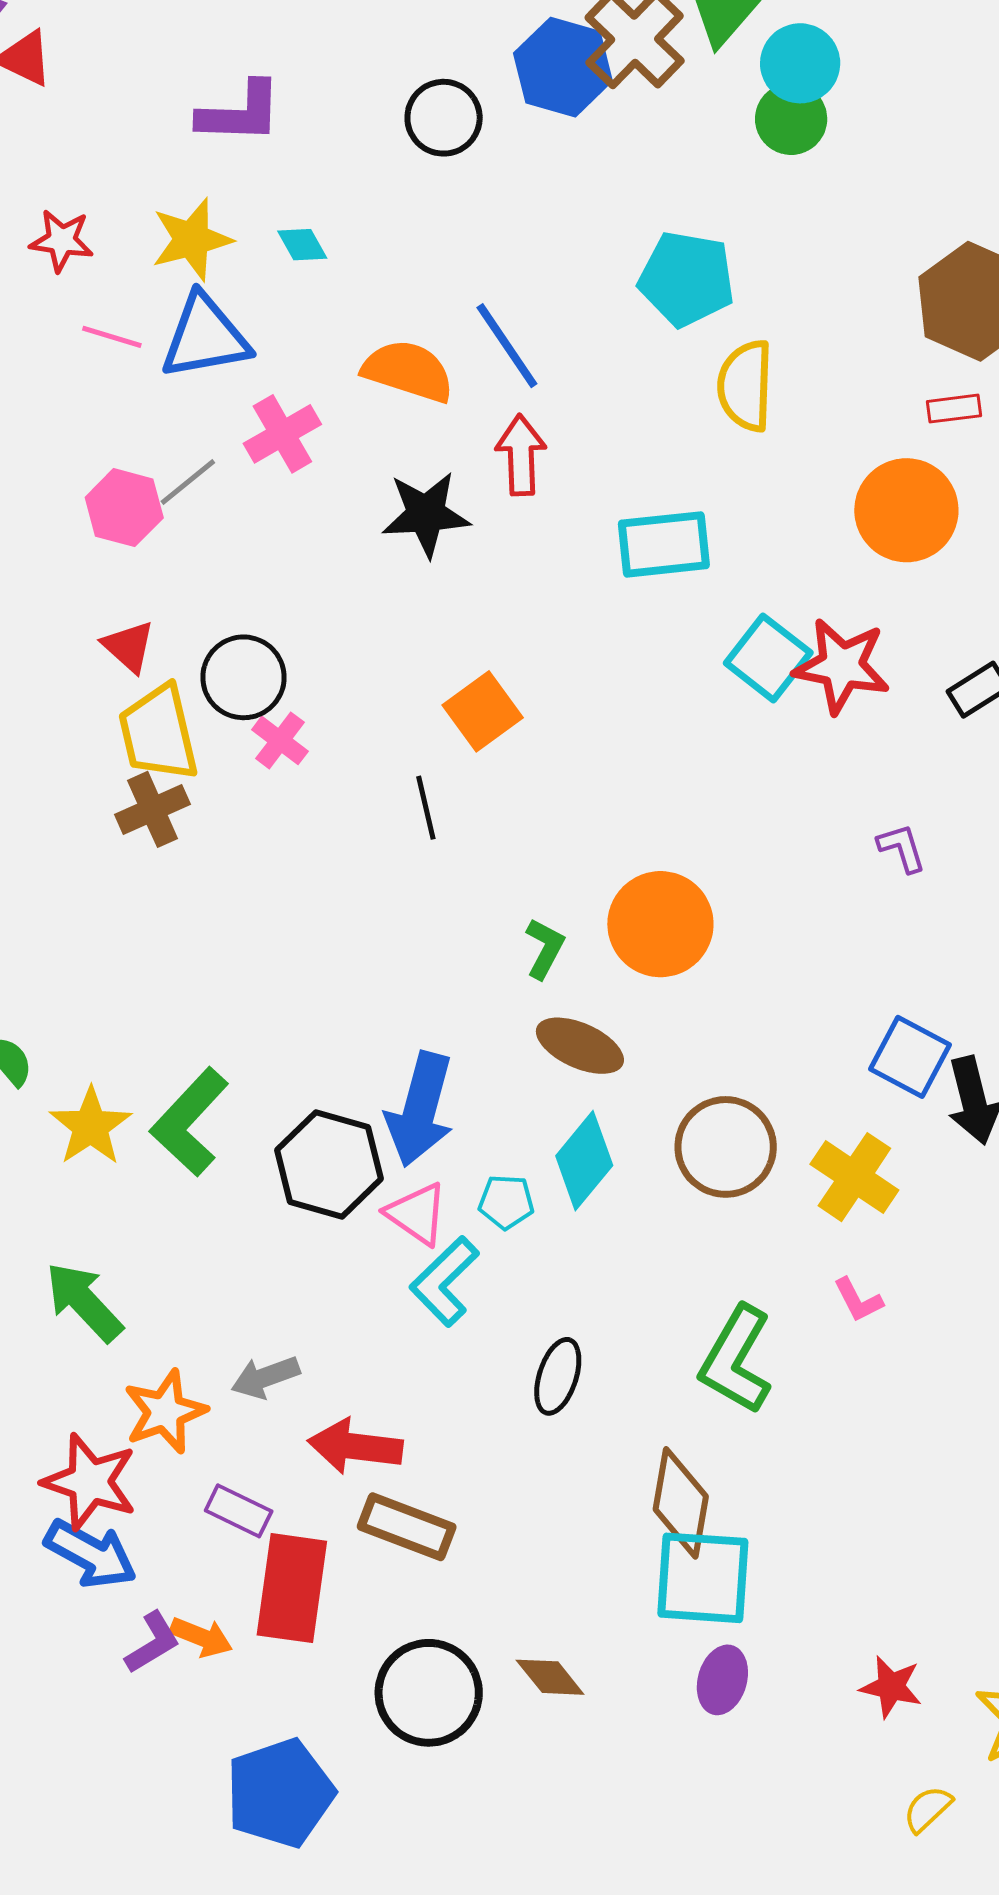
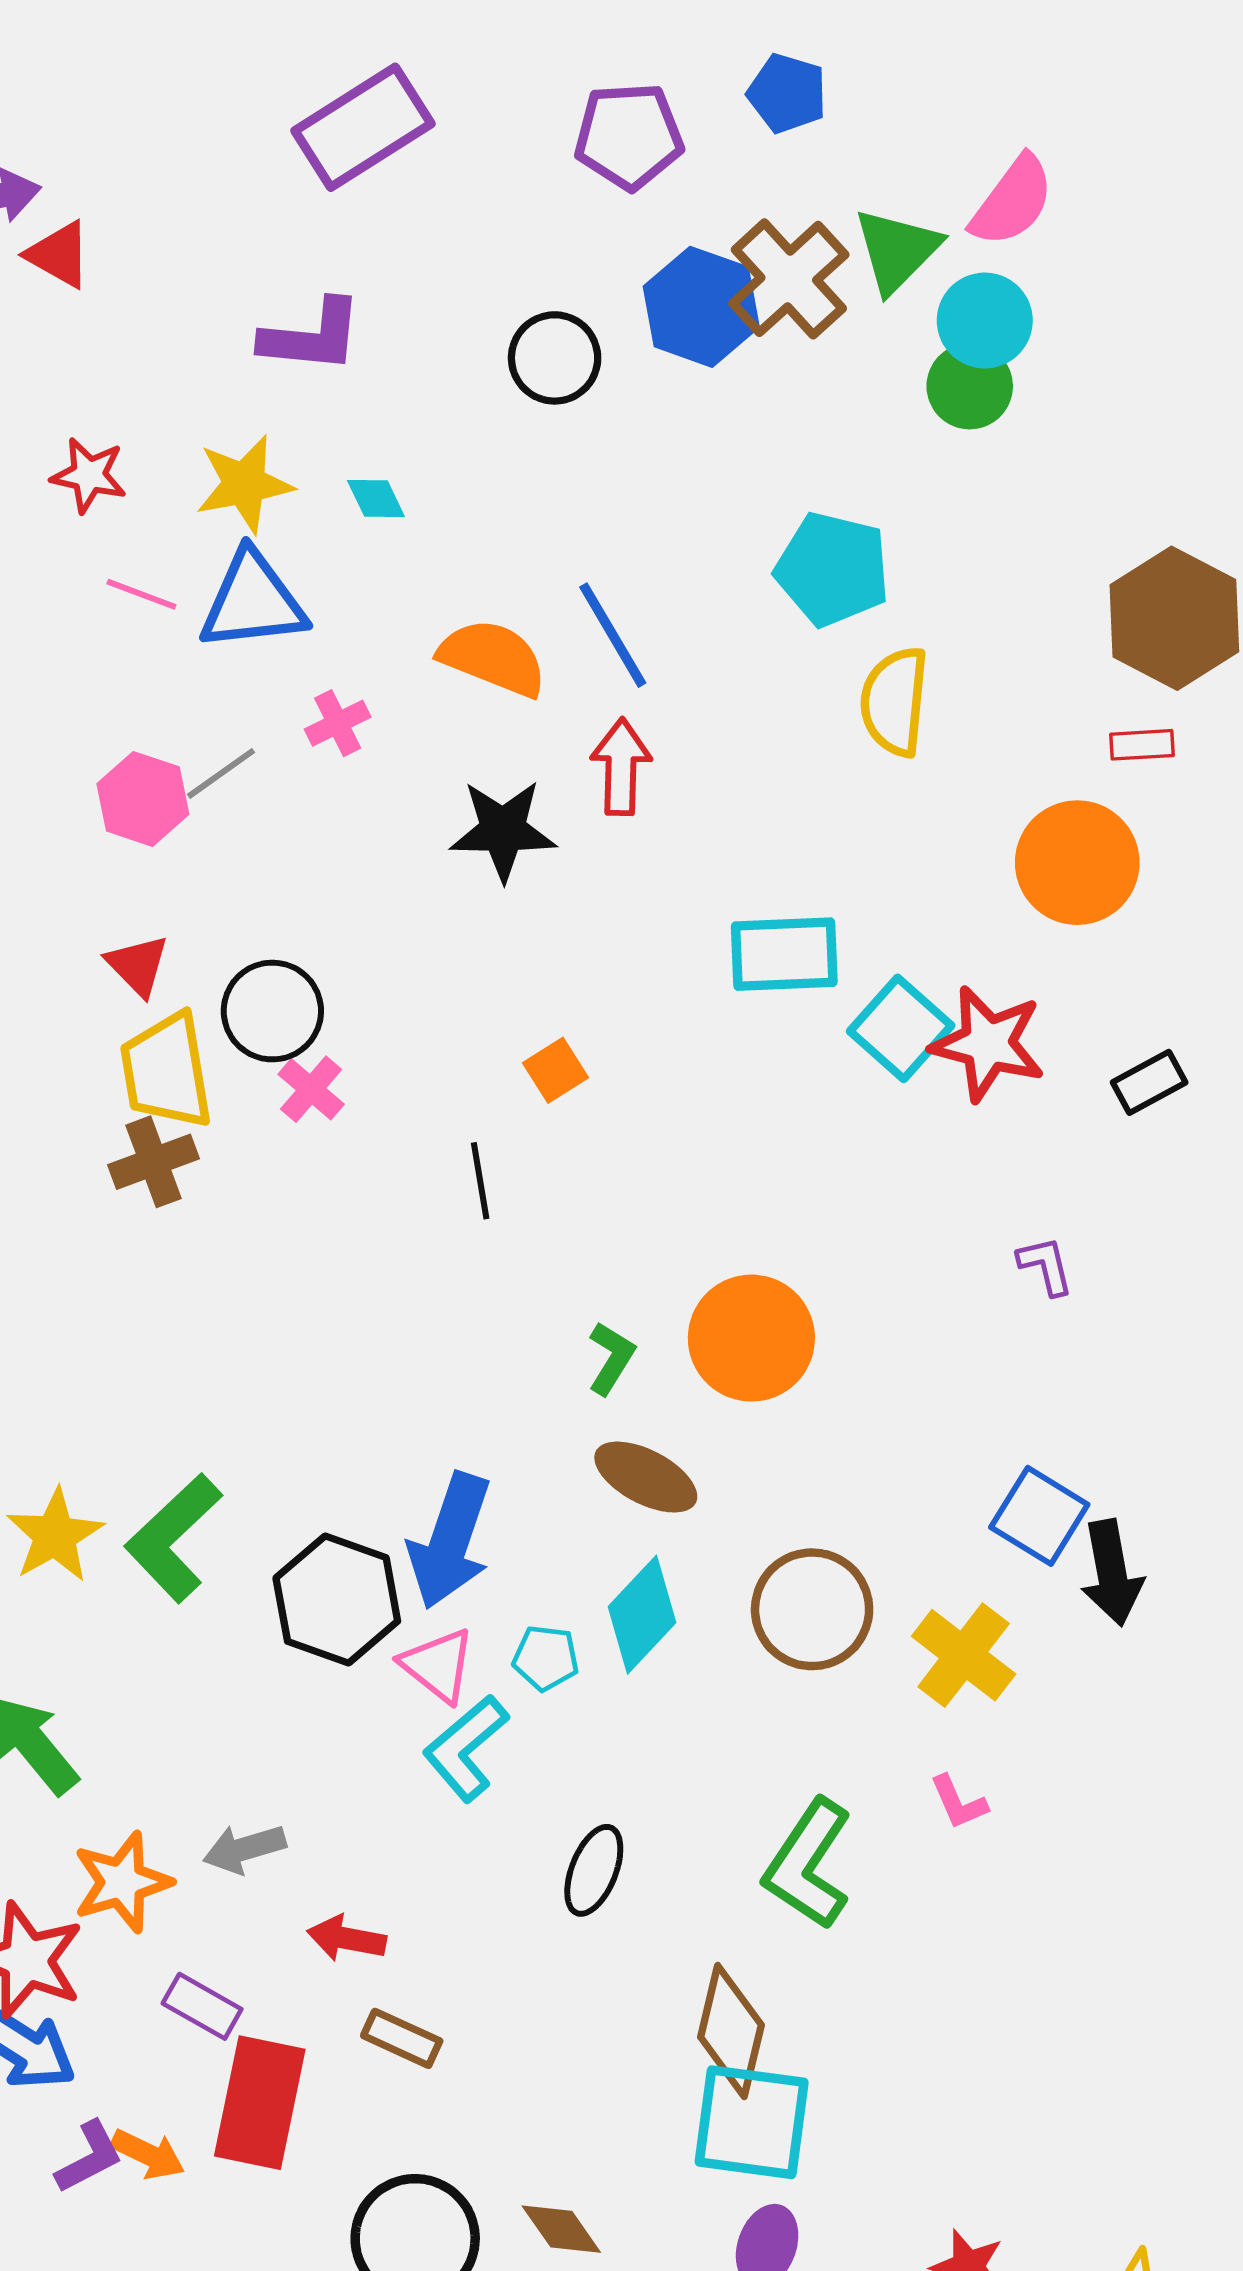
pink cross: (282, 434) -> (338, 723), size x0.7
cyan rectangle: (664, 544) -> (784, 954), moved
orange square: (483, 711) -> (555, 1070), size x0.7
red arrow: (355, 1446) -> (346, 1938), size x0.7
brown rectangle: (407, 1527) -> (402, 2038), size x0.7

